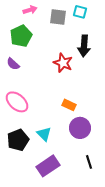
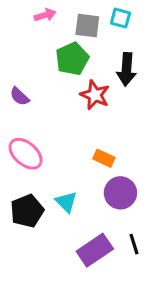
green pentagon: (21, 36) -> (72, 59), moved
purple rectangle: (48, 166) -> (95, 250), moved

